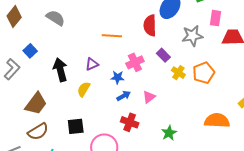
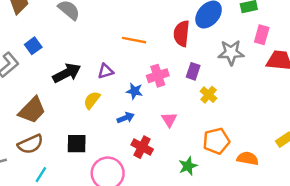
purple rectangle: (163, 55) -> (193, 71), turned 56
black arrow: (60, 70) -> (67, 73), turned 70
orange pentagon: (204, 73) -> (216, 141), moved
blue arrow: (124, 96) -> (126, 118), moved
pink triangle: (149, 97) -> (169, 120), turned -32
orange semicircle: (217, 121) -> (248, 158), size x0.7

